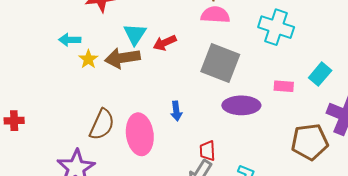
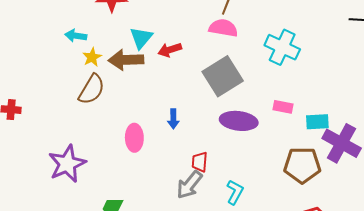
gray square: (220, 63) -> (223, 76), turned 30
cyan rectangle: (320, 74) -> (317, 122), moved, turned 40
brown semicircle: (102, 124) -> (92, 89), moved
pink ellipse: (140, 134) -> (134, 138), size x0.7

